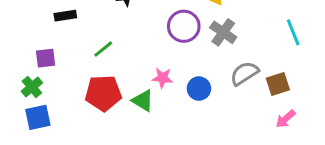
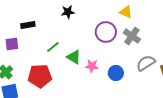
purple square: (46, 58) -> (12, 44), moved
red pentagon: (103, 93) -> (40, 76), moved
green triangle: (143, 101) -> (74, 57), moved

